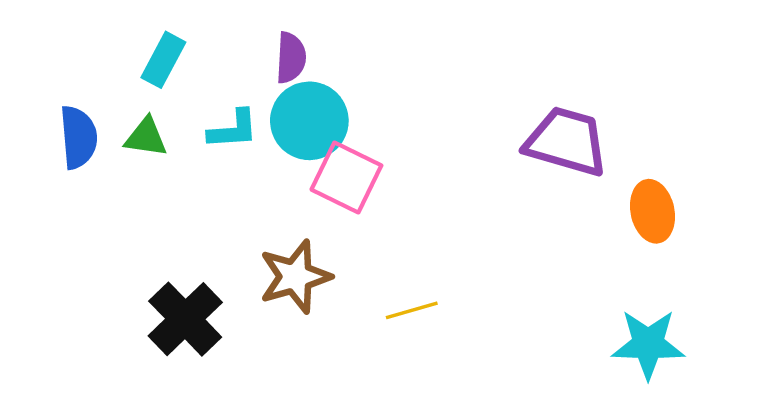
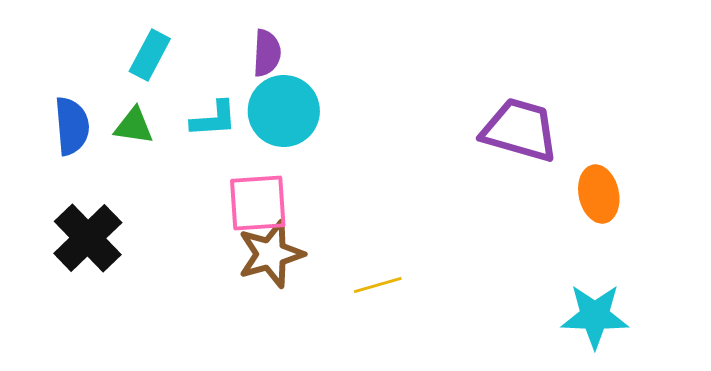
pink square: (346, 177) -> (258, 203), moved, turned -30
black cross: (185, 319) -> (88, 238), moved

